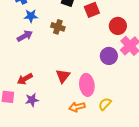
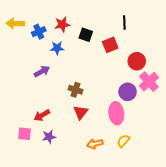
blue star: (31, 16) -> (57, 48), moved
brown cross: (58, 27) -> (76, 90), moved
pink ellipse: (87, 85) -> (116, 113), moved

